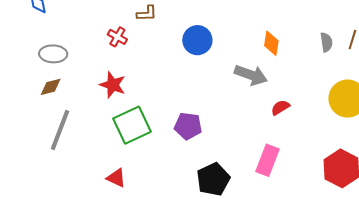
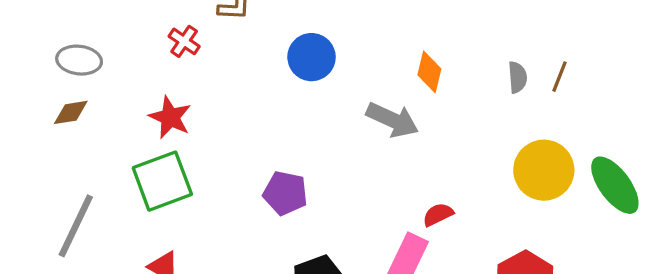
red semicircle: (280, 107) -> (438, 215), moved
green square: (132, 125) -> (162, 181), moved
gray line: (60, 130) -> (76, 226), moved

